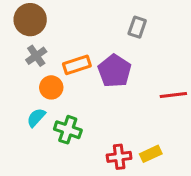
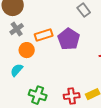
gray rectangle: (137, 27) -> (84, 10), turned -56
green cross: (68, 130) -> (38, 95), moved

